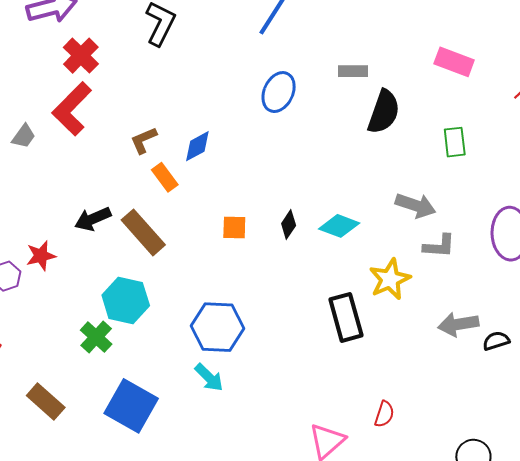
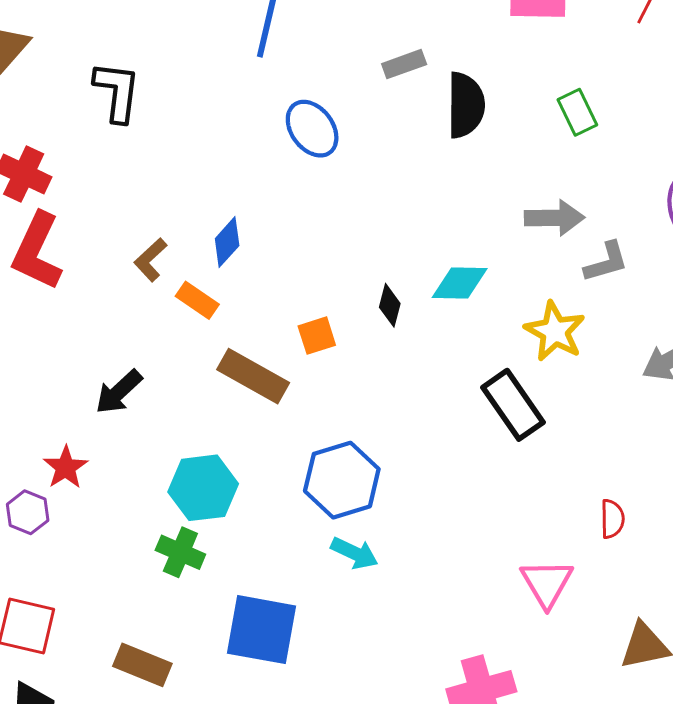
blue ellipse: (279, 92) -> (312, 129), turned -42
brown rectangle: (143, 232) -> (253, 376), moved

